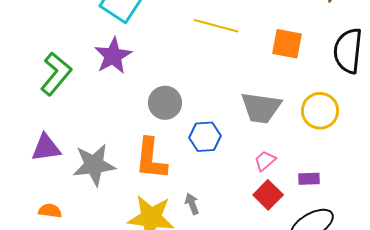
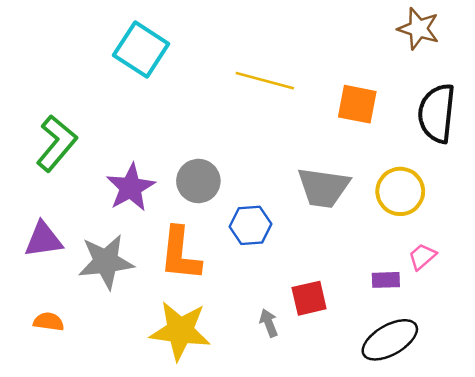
purple star: (113, 56) -> (131, 188), moved
pink trapezoid: (265, 161) -> (422, 257), moved
red square: (268, 195) -> (309, 298), moved, turned 32
gray arrow: (192, 204) -> (269, 323), moved

